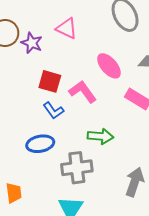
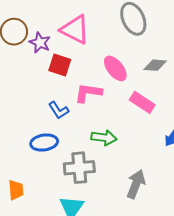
pink triangle: (67, 28) -> (75, 30), size x1.4
red square: (50, 81) -> (60, 65), moved
pink L-shape: (83, 92) -> (88, 93), turned -48

